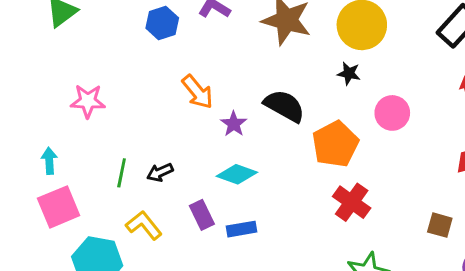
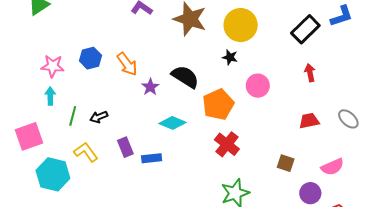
blue hexagon: (162, 23) -> (90, 58), moved
cyan arrow: (49, 161) -> (50, 96), moved
cyan diamond: (237, 174) -> (172, 123), moved

